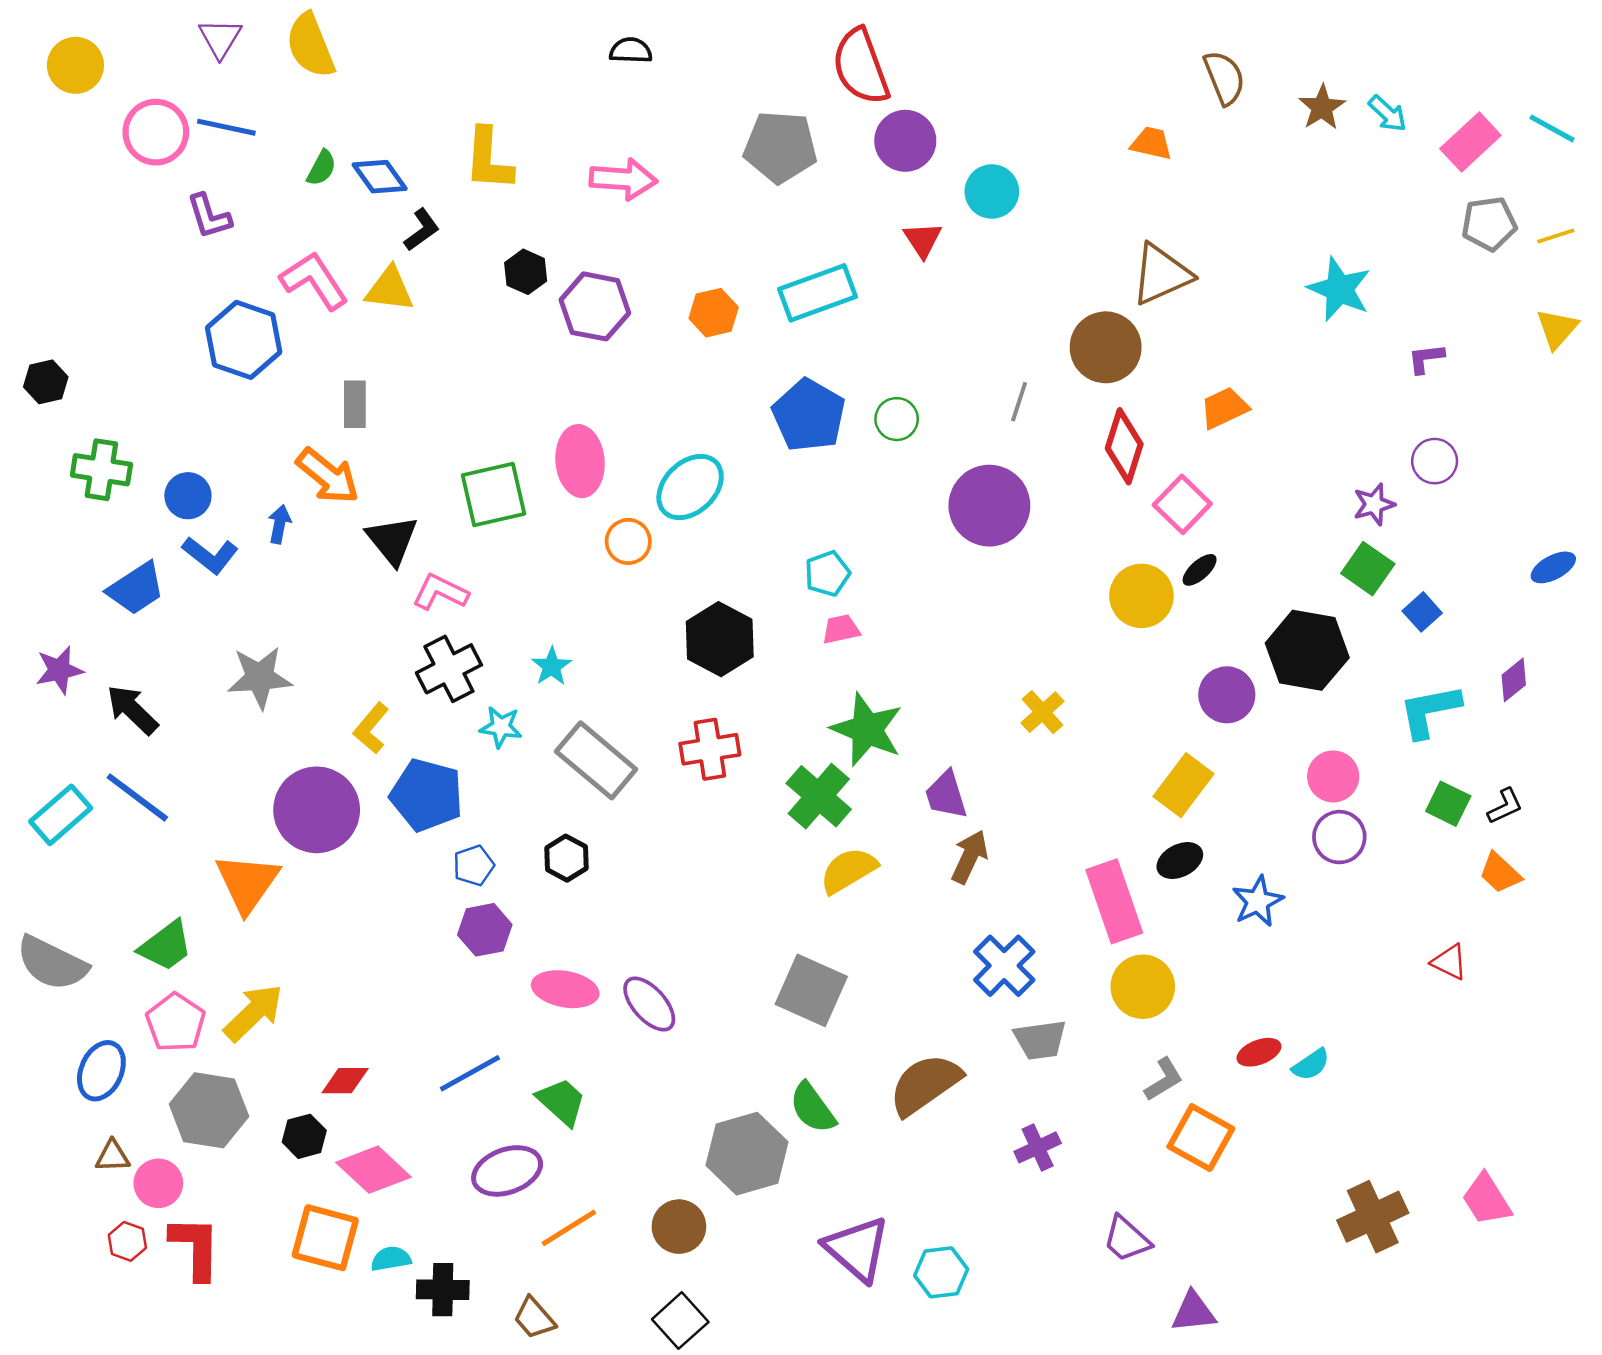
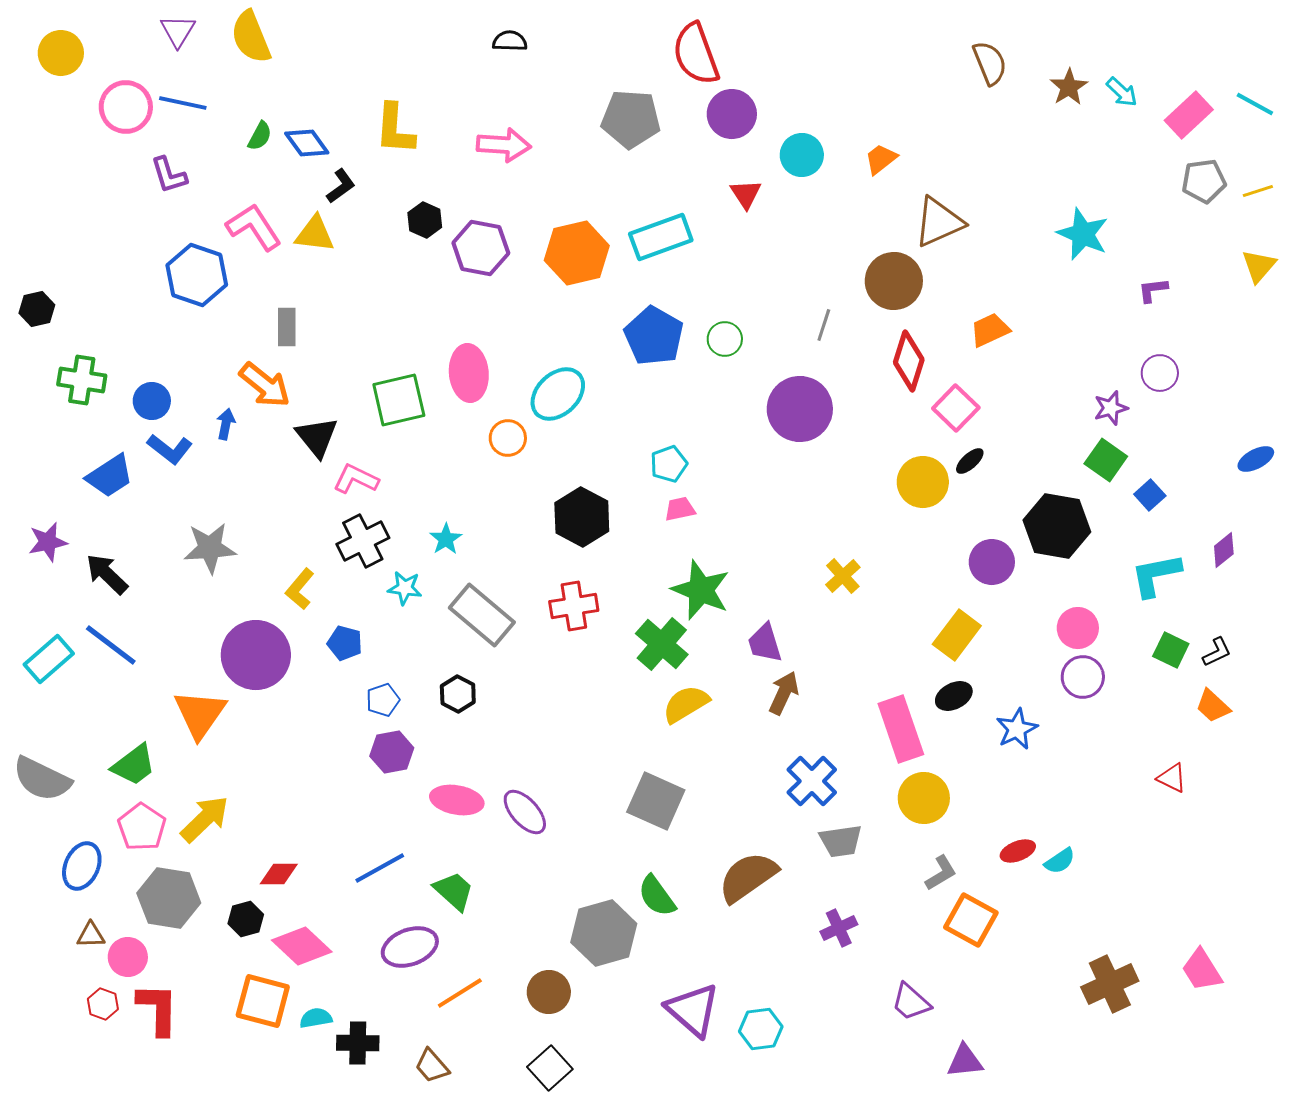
orange trapezoid: (1151, 143) -> (881, 159), moved, turned -51
orange hexagon: (714, 313) -> (577, 253), size x1.6
blue pentagon: (427, 795) -> (345, 643), size x0.6

